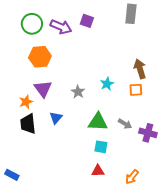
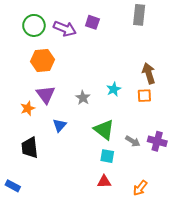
green triangle: (98, 122) -> (104, 130), turned 35
black trapezoid: (28, 124) -> (30, 148), moved
gray arrow: (125, 124) -> (133, 141), moved

